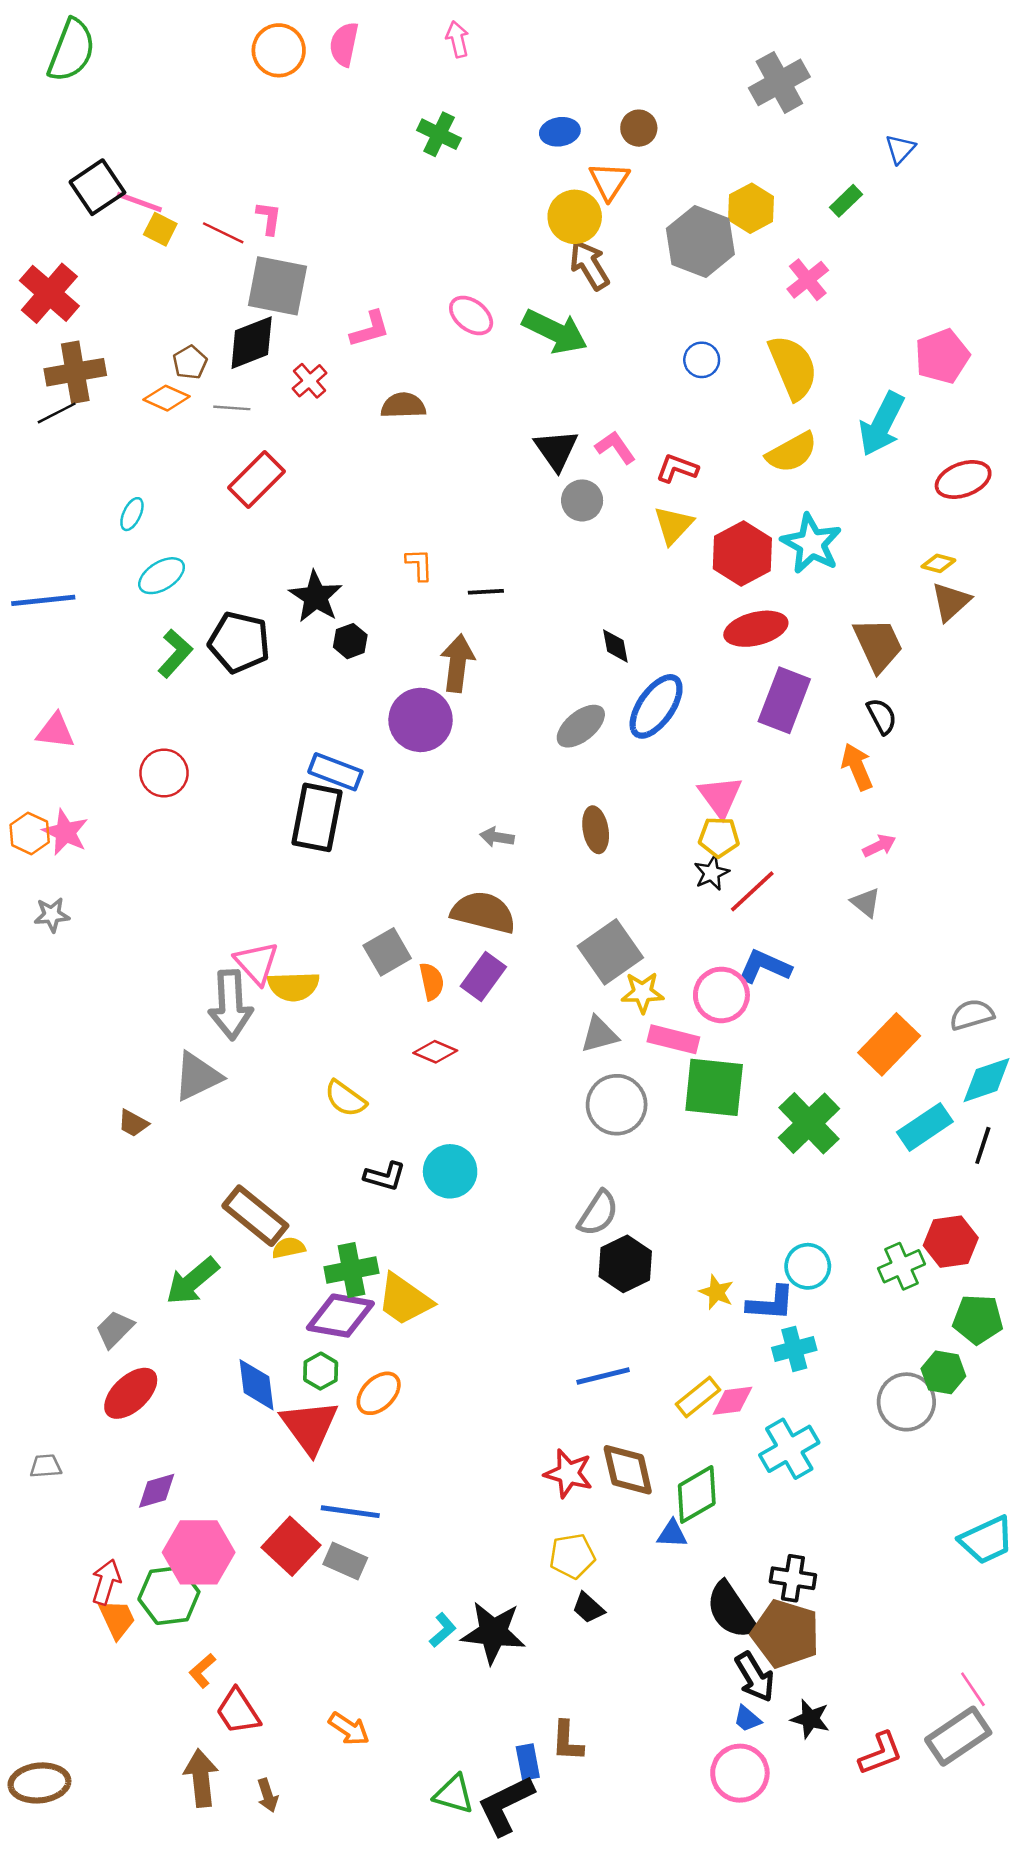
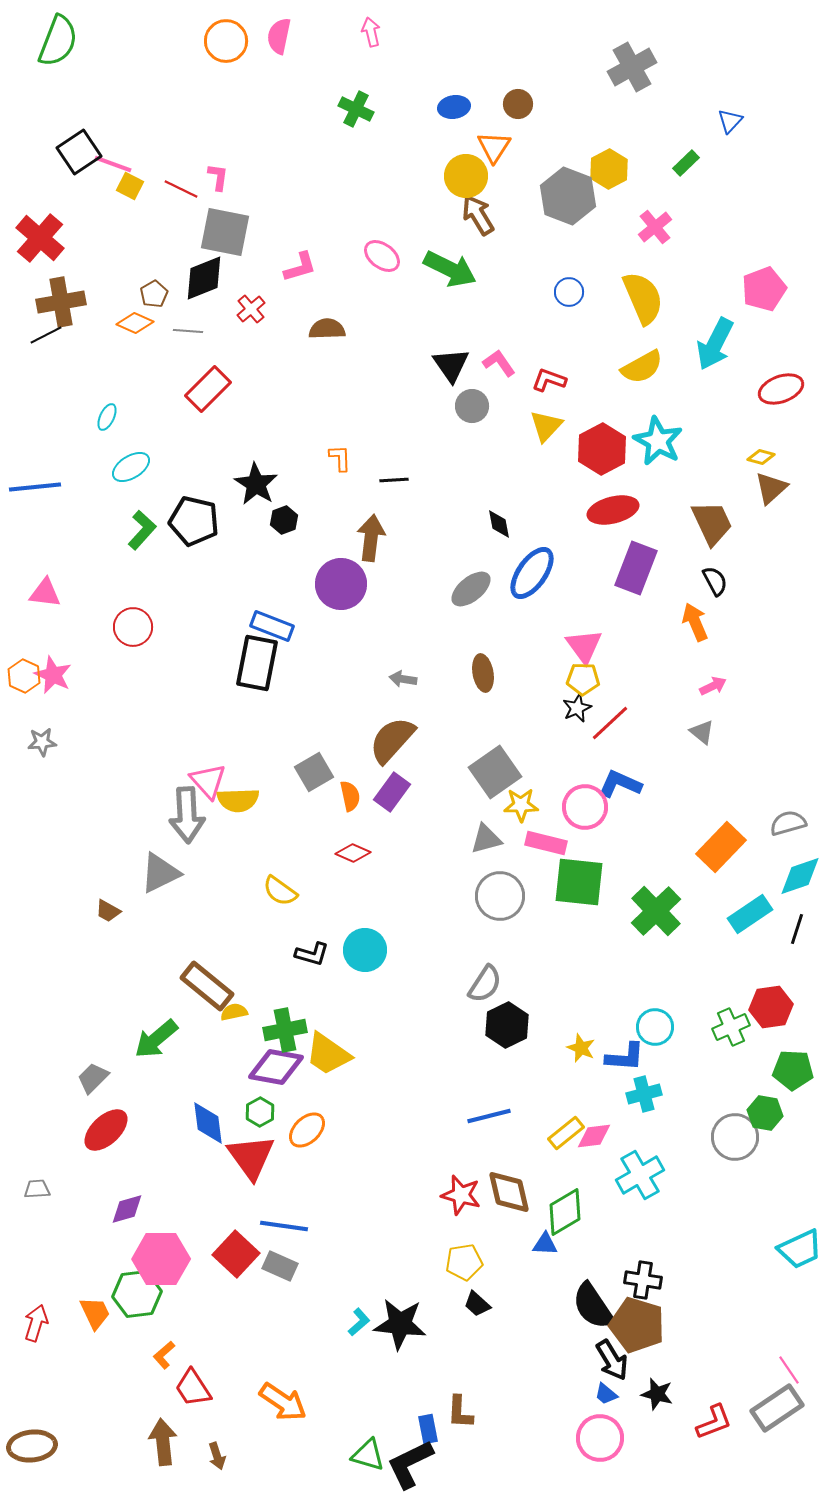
brown semicircle: (483, 912) -> (392, 740), turned -62
red arrow: (106, 1582) -> (36, 1323), moved
orange arrow: (349, 1729) -> (283, 1402), size x1.4

